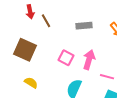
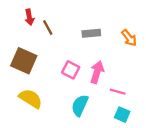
yellow semicircle: (31, 83) -> (31, 99), size x1.5

